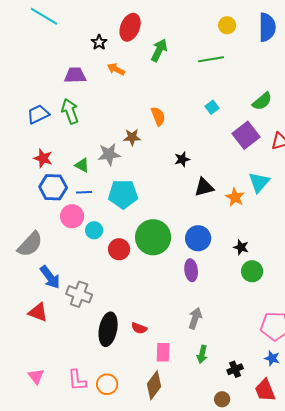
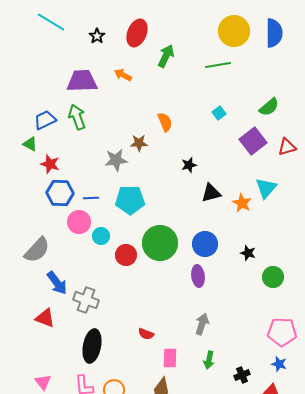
yellow circle: (227, 25) -> (234, 31), size x1.8
black star: (99, 42) -> (97, 36), moved
purple trapezoid: (75, 75) -> (82, 81), size x1.4
green triangle: (82, 165) -> (30, 144), moved
green circle: (252, 271) -> (273, 277), moved
black ellipse: (108, 329) -> (92, 346), moved

